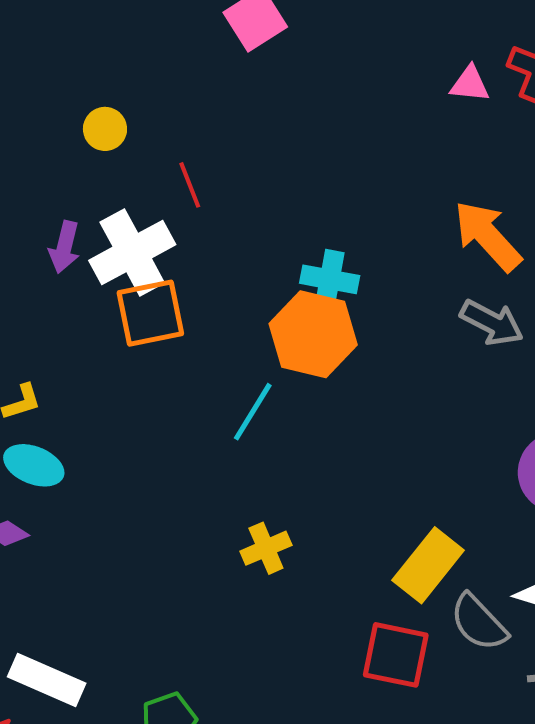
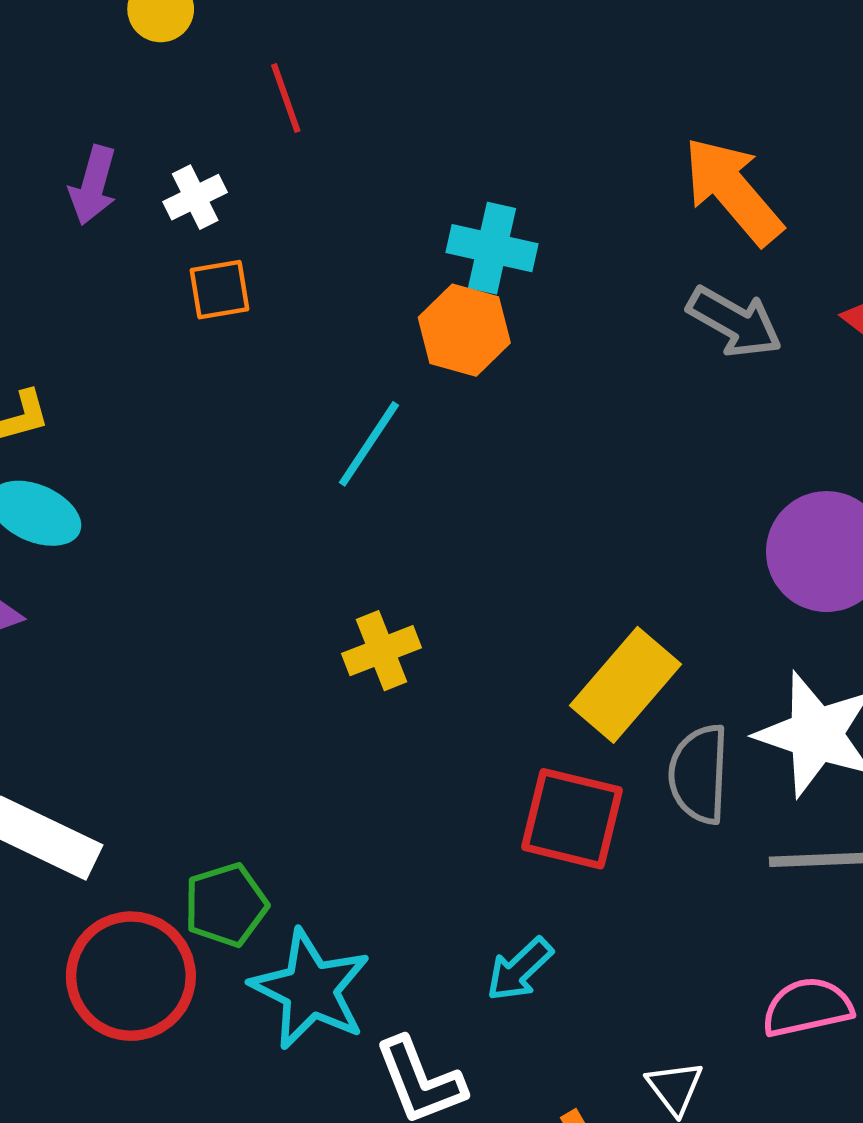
white cross: (132, 253) -> (195, 197), size x0.5
orange square: (150, 313) -> (219, 290), size x0.6
orange hexagon: (313, 334) -> (464, 330), size x0.7
gray semicircle: (479, 622) -> (699, 774), turned 44

